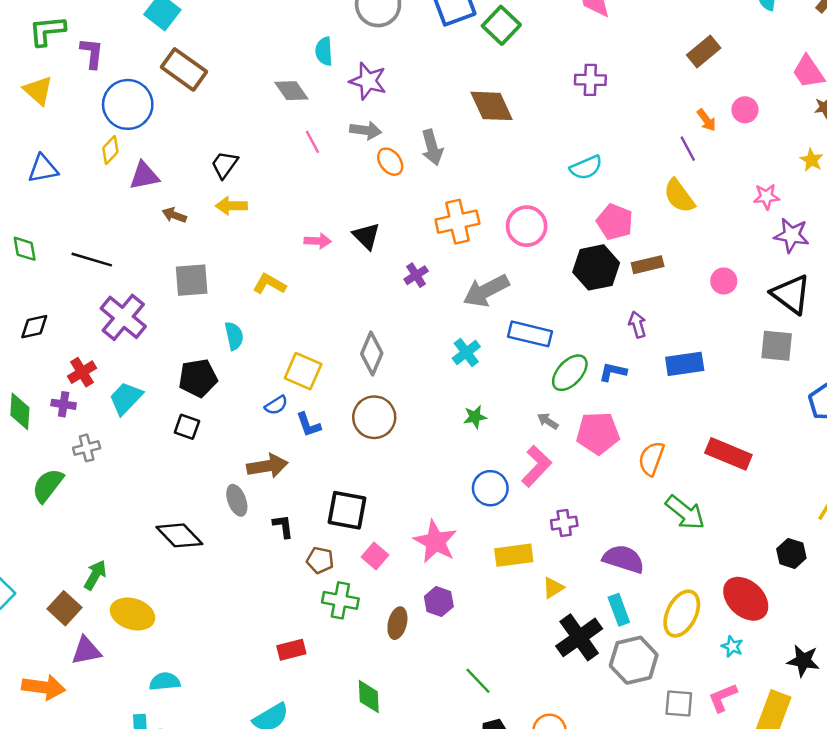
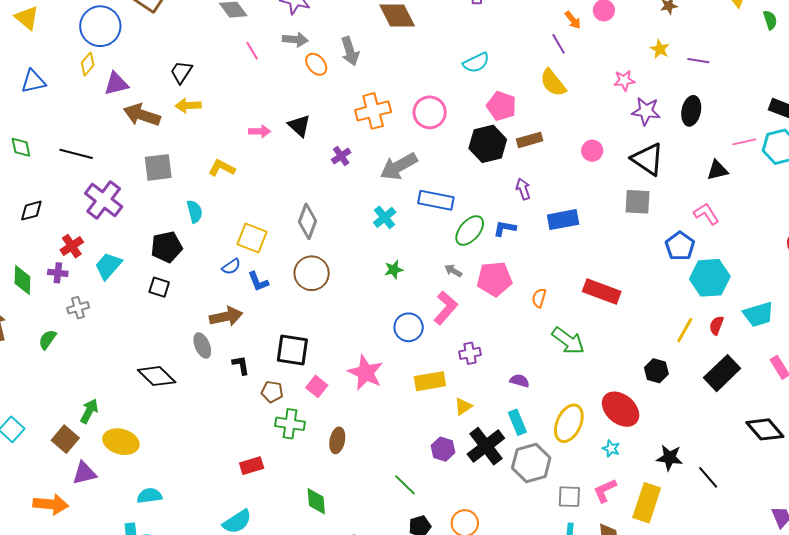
brown arrow: (174, 215) -> (142, 115), size x1.8
orange semicircle: (651, 459) -> (539, 298), size x0.7
green semicircle: (48, 485) -> (48, 340), size x0.7
purple semicircle: (623, 559) -> (520, 381), size x0.6
purple hexagon: (439, 601) -> (443, 449), moved

